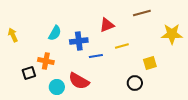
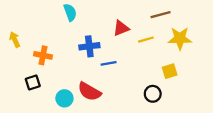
cyan semicircle: (55, 33) -> (70, 12), moved, turned -49
yellow star: (172, 34) -> (180, 38), moved
yellow line: (122, 46) -> (146, 40), moved
orange cross: (46, 61) -> (43, 55), moved

